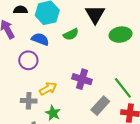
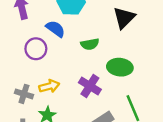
green semicircle: (71, 34) -> (90, 44), moved
green ellipse: (120, 35) -> (120, 67), moved

